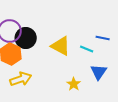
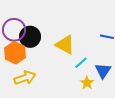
cyan line: (87, 49) -> (81, 63), moved, turned -64
yellow star: (74, 84) -> (87, 83), moved

